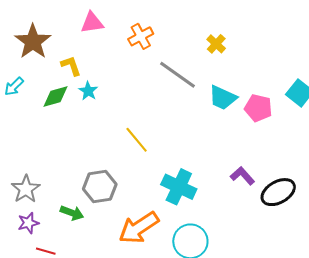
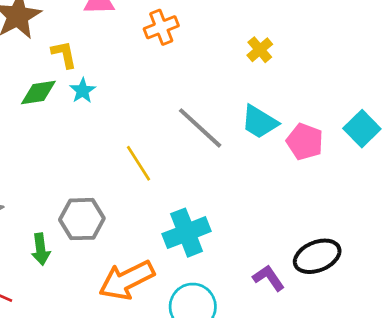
gray line: (178, 75) -> (200, 128), moved
purple L-shape: (242, 176) -> (269, 278), moved
cyan cross: (179, 187) -> (187, 233), turned 36
green arrow: (72, 213) -> (41, 249), turned 55

